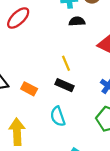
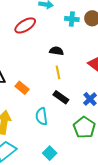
black semicircle: (77, 21) -> (56, 51), moved
black rectangle: (65, 85) -> (61, 97), moved

